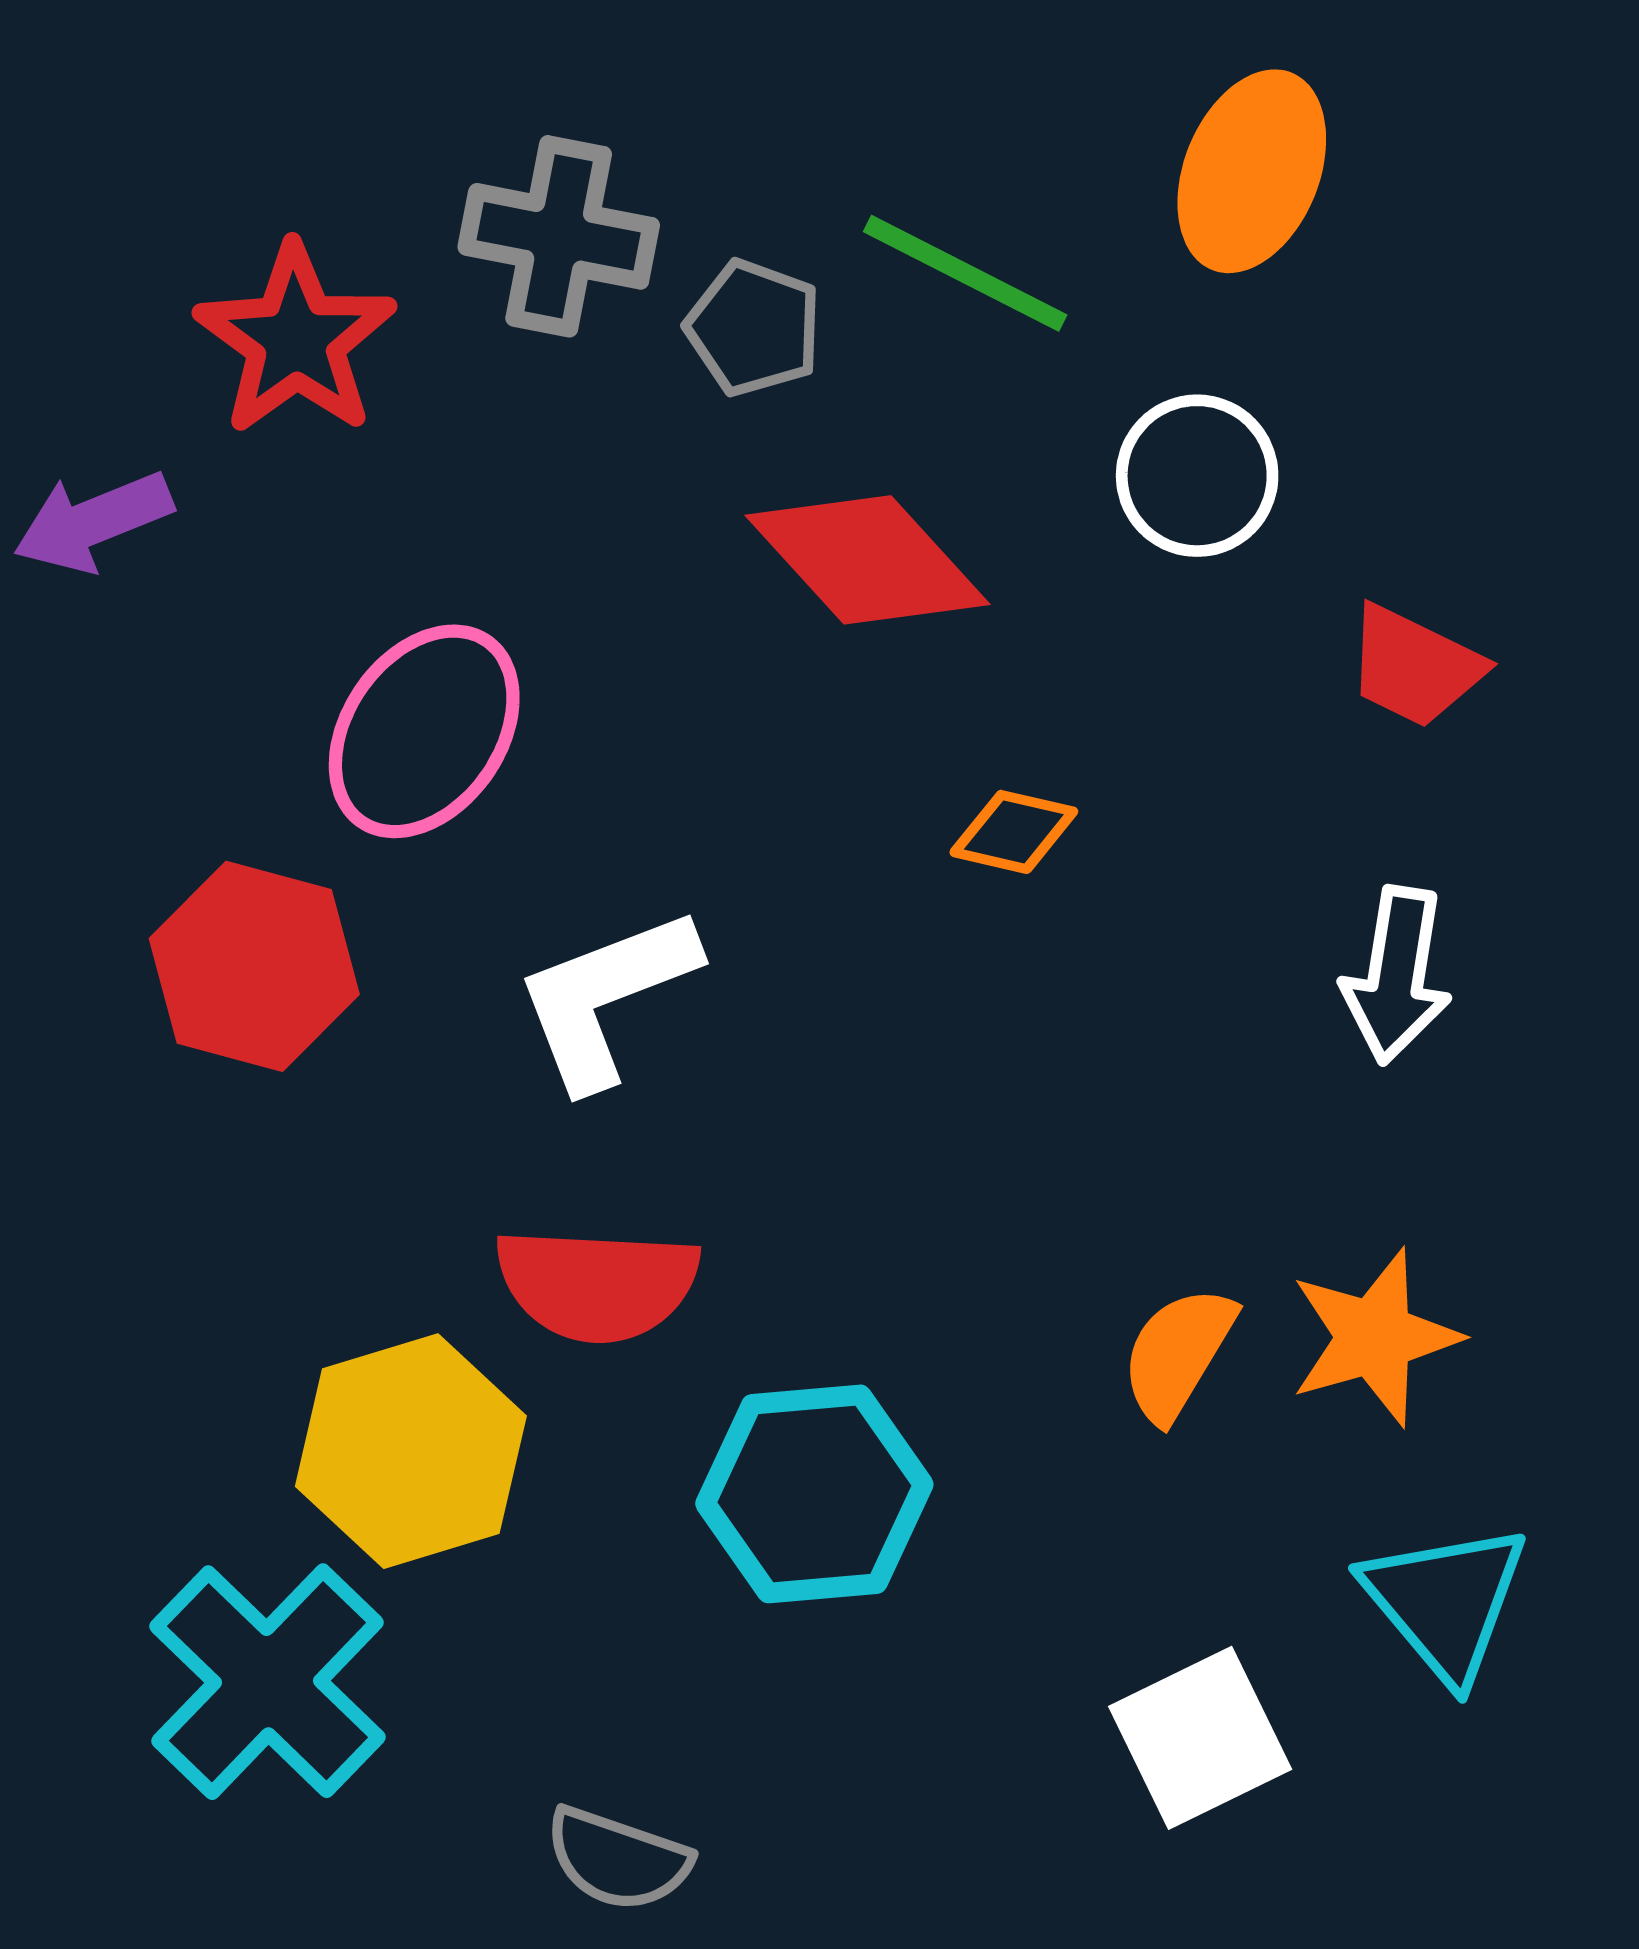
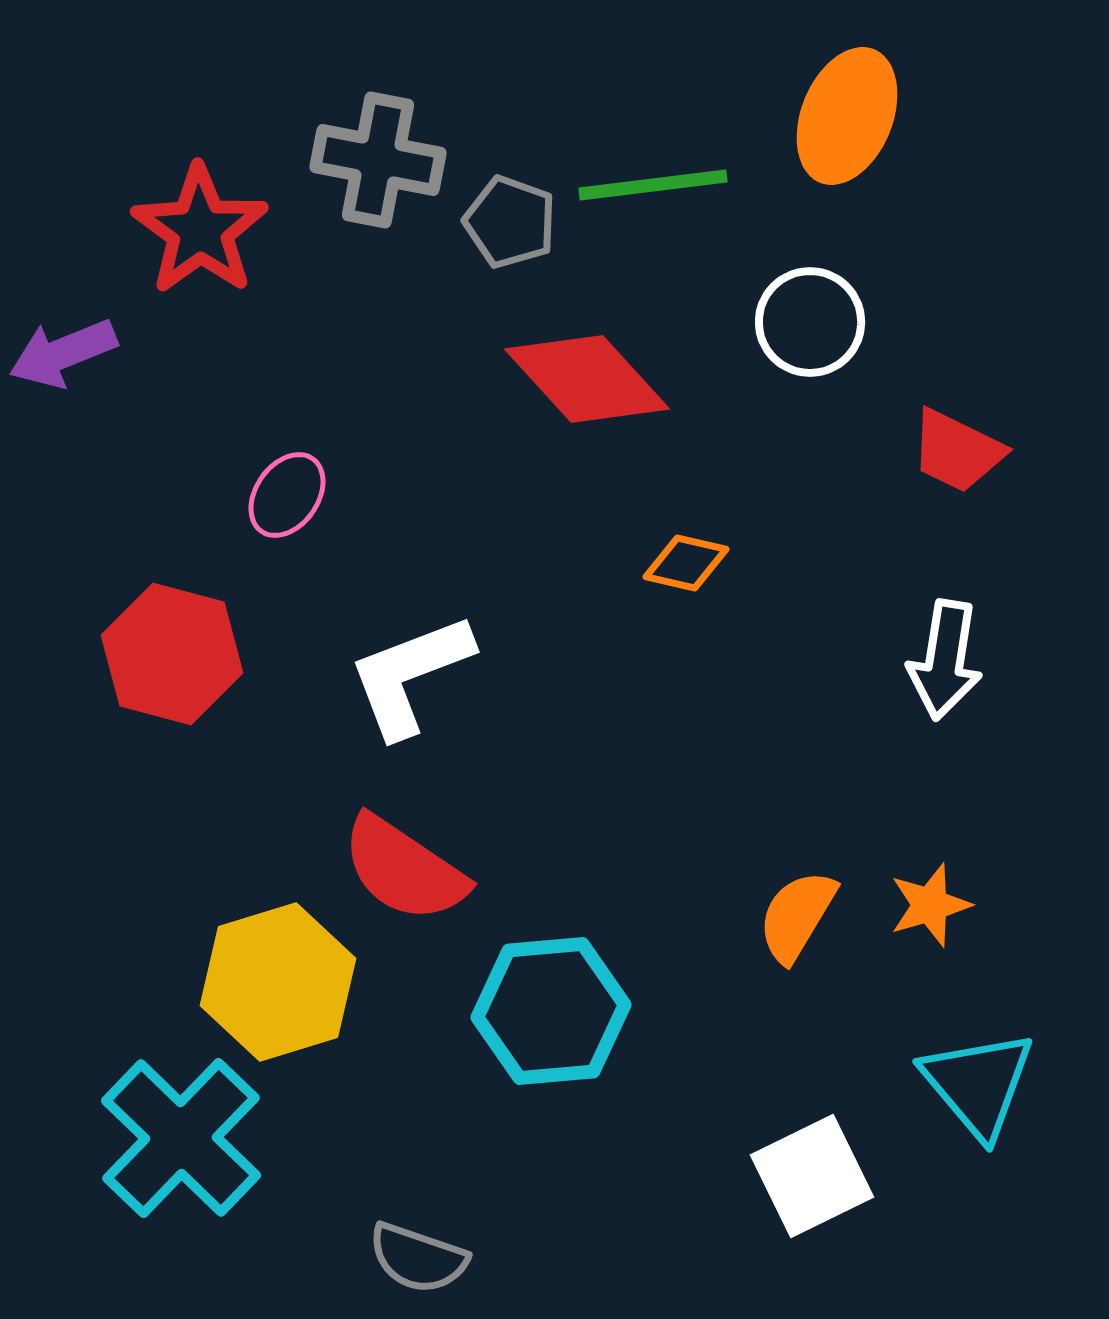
green line: (965, 273) -> (653, 185), turned -34
pink ellipse: (424, 731) -> (287, 495), size x0.6
red semicircle: (597, 1284) -> (404, 869), turned 31
orange star: (1374, 1337) -> (930, 905), size x0.7

